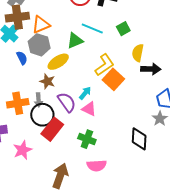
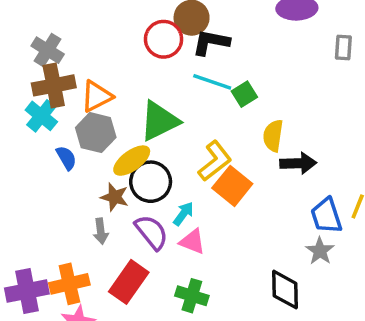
cyan line: (92, 29) -> (212, 82), moved
green triangle: (75, 41) -> (159, 121), size x1.4
orange cross: (18, 103) -> (69, 284), moved
black circle: (42, 115) -> (151, 182), moved

